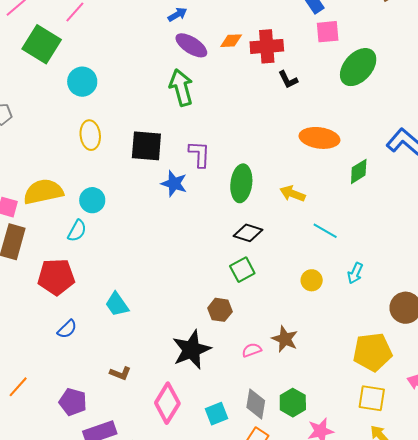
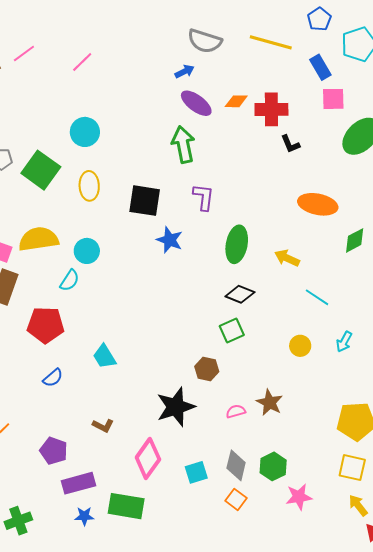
green square: (42, 44) -> (41, 170), moved
purple L-shape: (199, 154) -> (204, 197), moved

